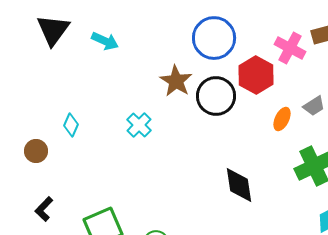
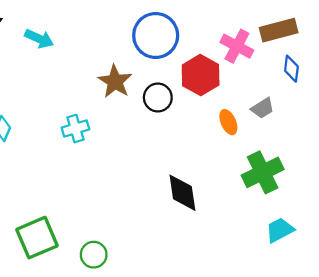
black circle: (216, 96) -> (158, 97), size x0.7
orange ellipse: (282, 119) -> (228, 122), turned -50
cyan cross: (139, 125) -> (75, 129), turned 30

